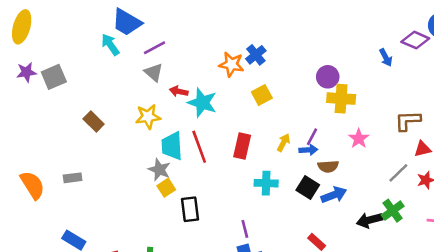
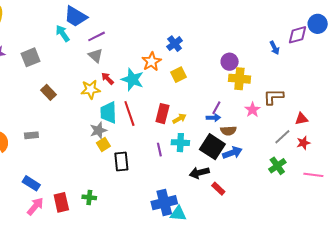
purple diamond: (415, 40) -> (298, 35), turned -40
orange star: (231, 64) -> (152, 62), moved, turned 30
gray square: (54, 77) -> (31, 57), moved
red arrow: (179, 91) -> (107, 78), moved, turned 32
brown L-shape: (408, 121) -> (273, 97), moved
yellow arrow: (284, 143) -> (179, 119), moved, turned 32
gray star: (159, 170) -> (98, 130), turned 30
black square: (308, 188) -> (212, 147), size x1.4
black arrow: (369, 220) -> (199, 173), moved
purple line: (245, 229) -> (159, 150), moved

